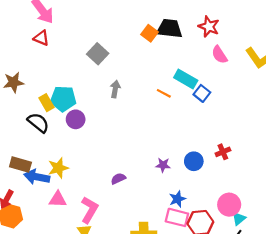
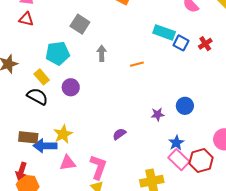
orange line: (164, 93) -> (137, 64), moved, turned -32
cyan pentagon: (63, 99) -> (58, 53), moved
red cross: (223, 152) -> (205, 44), moved
pink rectangle: (177, 217) -> (179, 160), turned 40

